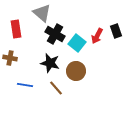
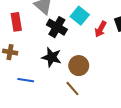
cyan square: (77, 43) -> (80, 16), moved
brown line: (56, 88) -> (72, 88), moved

